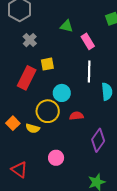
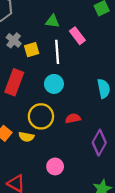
yellow square: (47, 64) -> (32, 50), moved
white line: (89, 72) -> (57, 52), moved
cyan circle: (62, 93) -> (54, 84), moved

